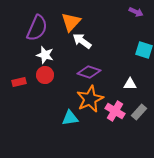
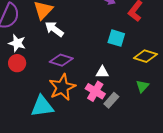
pink cross: (115, 111) -> (95, 91), moved
cyan triangle: (70, 118) -> (42, 106), size x1.4

